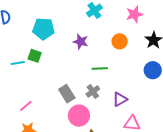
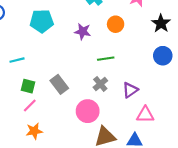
orange circle: (120, 41) -> (116, 24), moved
green square: (35, 56) -> (28, 86), moved
gray rectangle: (67, 94) -> (59, 84), moved

